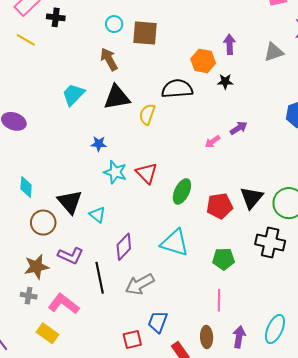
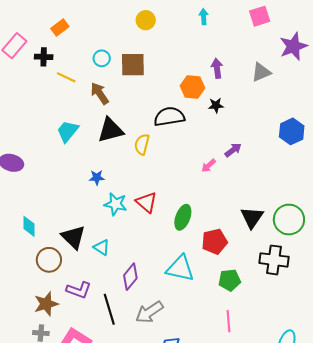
yellow line: (26, 40) -> (66, 77), moved
red pentagon: (220, 206) -> (215, 241), moved

